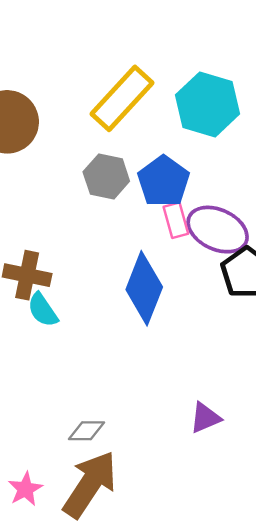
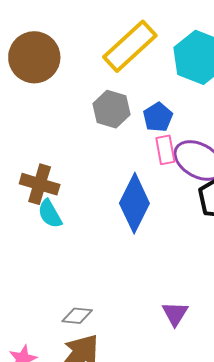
blue pentagon: (163, 181) -> (158, 117), size x0.7
purple triangle: (205, 418) -> (175, 314), turned -40

